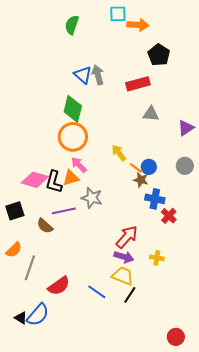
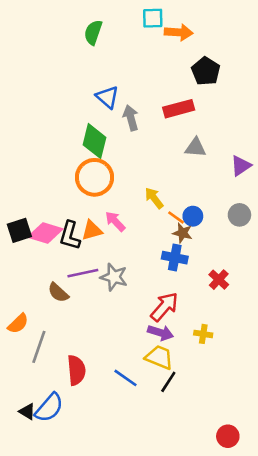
gray arrow: (98, 75) -> (131, 118), moved
pink arrow: (79, 165) -> (115, 221), moved
gray star: (92, 198) -> (114, 277), moved
blue cross: (155, 199) -> (175, 258), moved
black square: (15, 211) -> (19, 230), moved
red semicircle: (59, 286) -> (76, 370), turned -60

